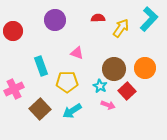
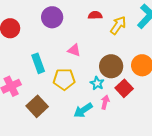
pink arrow: (108, 105) -> (105, 102), turned -96
cyan arrow: (72, 111) -> (83, 110), moved

